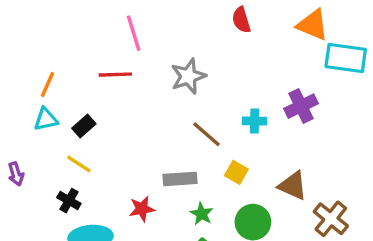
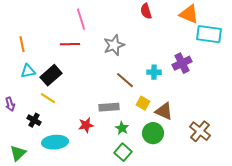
orange line: (47, 85) -> (22, 44), moved, turned -35
black rectangle: (84, 126) -> (51, 75), size x1.5
brown triangle: (293, 186) -> (164, 111), moved
black cross: (69, 201) -> (34, 120), moved

